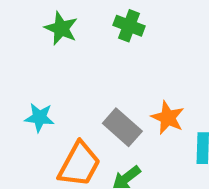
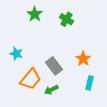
orange star: (168, 118) -> (83, 59), moved

